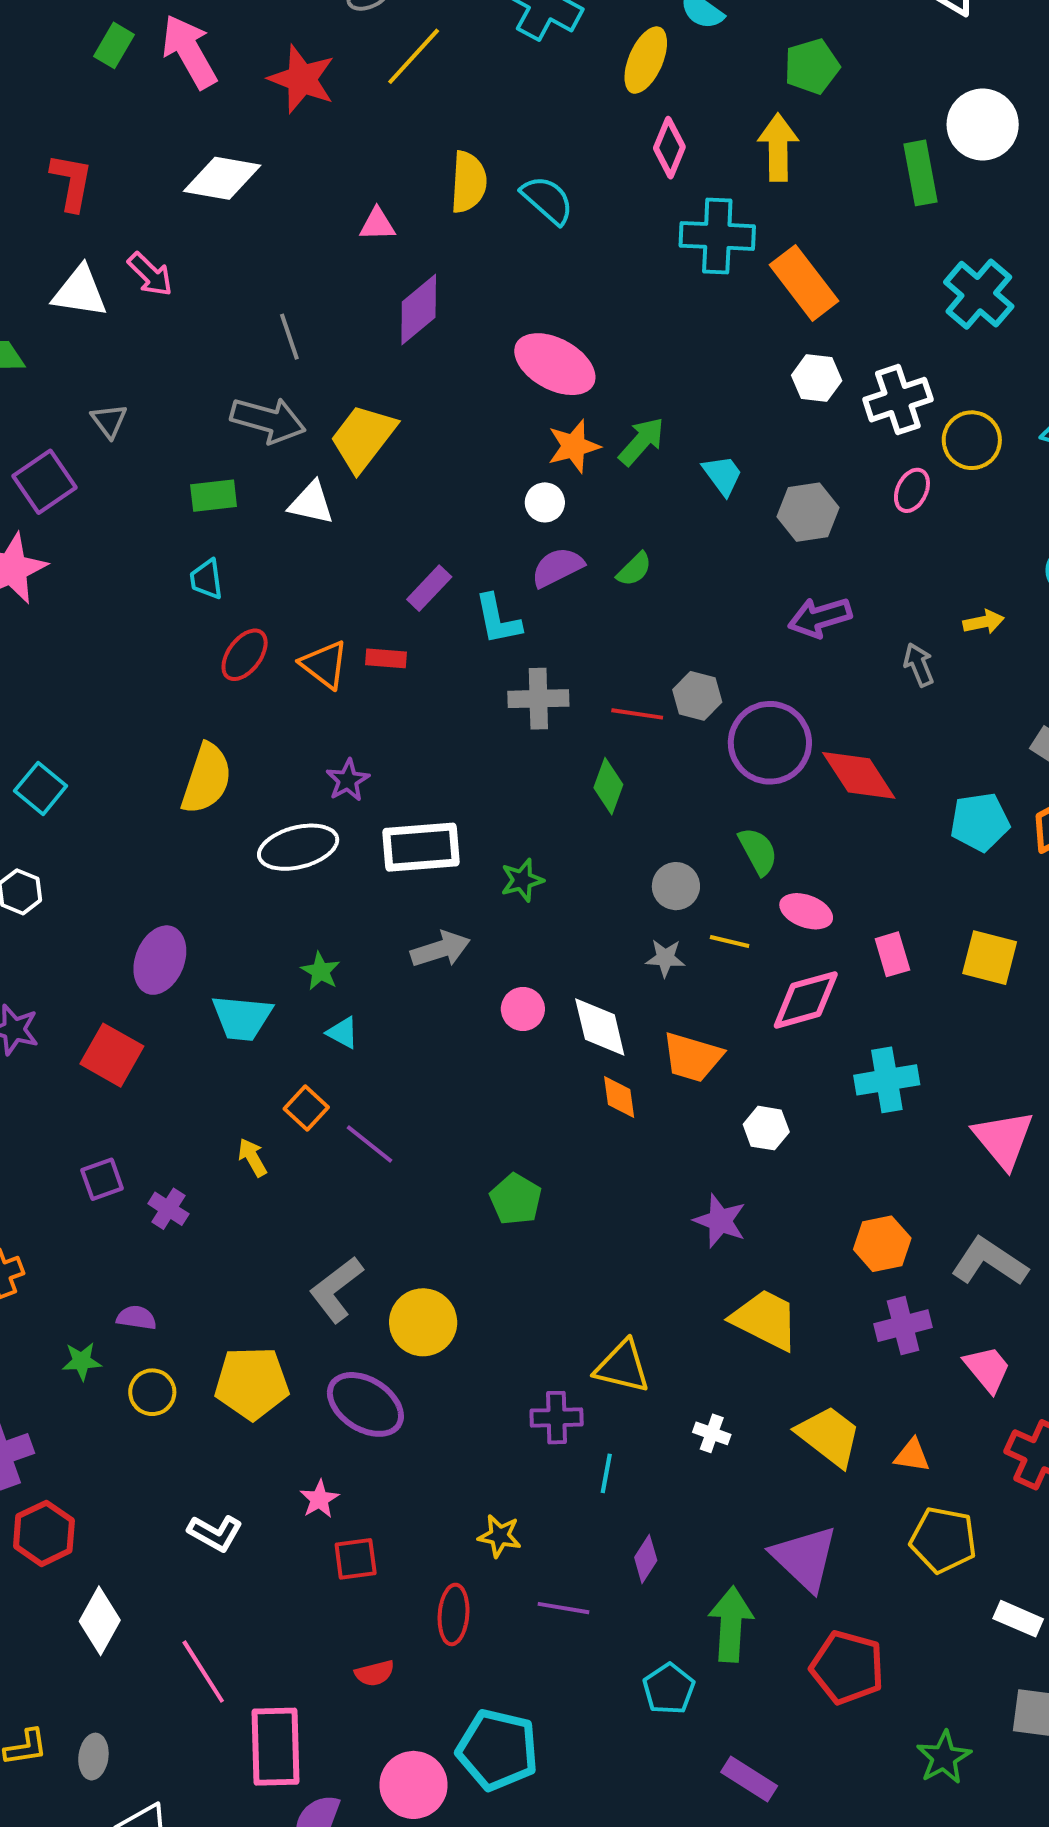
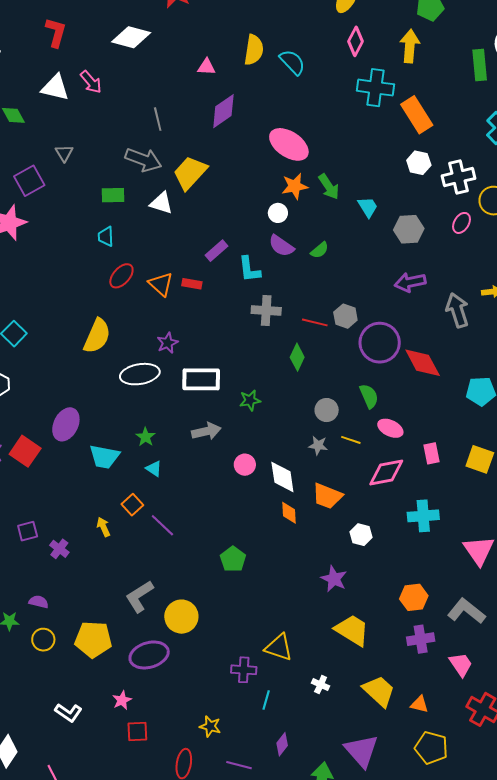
green arrow: (642, 441) -> (329, 187), turned 100
purple semicircle: (557, 567) -> (281, 246), turned -124
gray arrow: (919, 665) -> (457, 310), size x1.6
red square: (112, 1055) -> (25, 451), moved
purple ellipse: (365, 1404) -> (149, 655), turned -54

